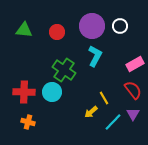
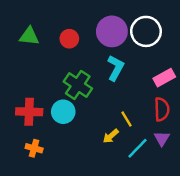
white circle: (120, 26) -> (146, 31), size x1.6
red semicircle: (133, 90) -> (162, 109), turned 36

